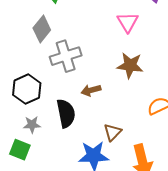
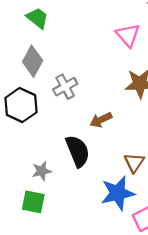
gray cross: (66, 56) -> (65, 87), size x0.7
black hexagon: (27, 89) -> (21, 105), moved

